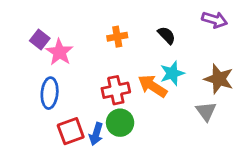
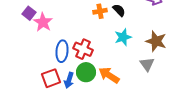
orange cross: (117, 37) -> (100, 11), moved
orange arrow: (152, 86) -> (109, 75), moved
red cross: (116, 90) -> (83, 49), turned 36
blue ellipse: (50, 93) -> (62, 51), moved

